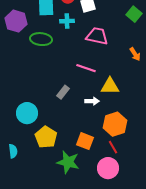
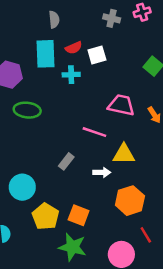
pink trapezoid: (97, 36) -> (121, 105), moved
green ellipse: (41, 39) -> (27, 110), moved
orange square: (85, 141) -> (79, 215), moved
red line: (113, 147) -> (146, 235), moved

